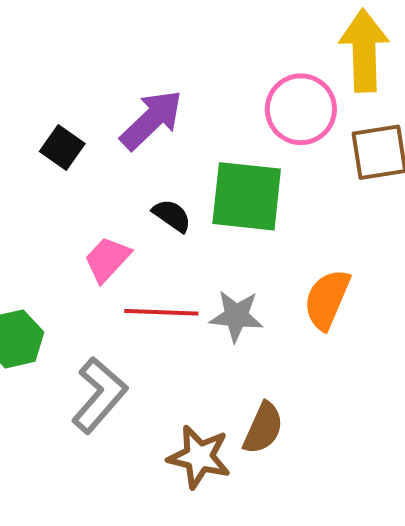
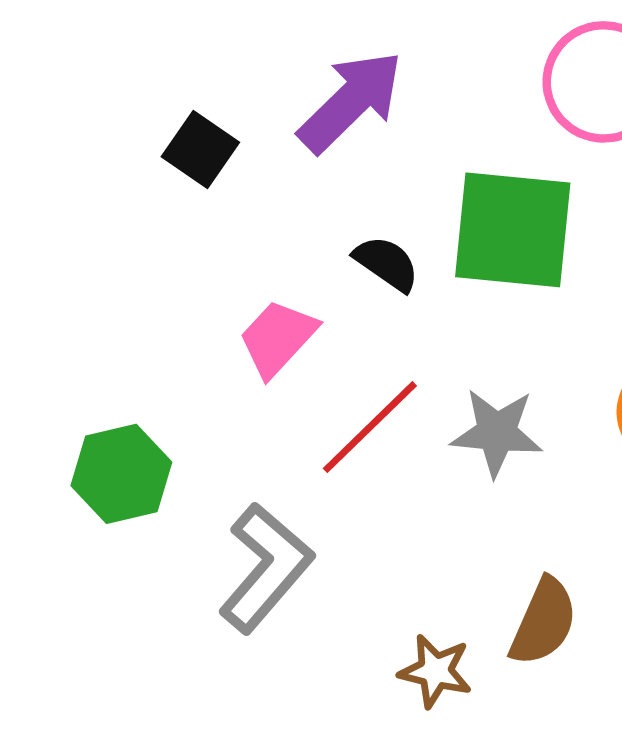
red line: (161, 312) -> (370, 427), turned -46
brown star: (199, 457) -> (435, 671), size x0.7

